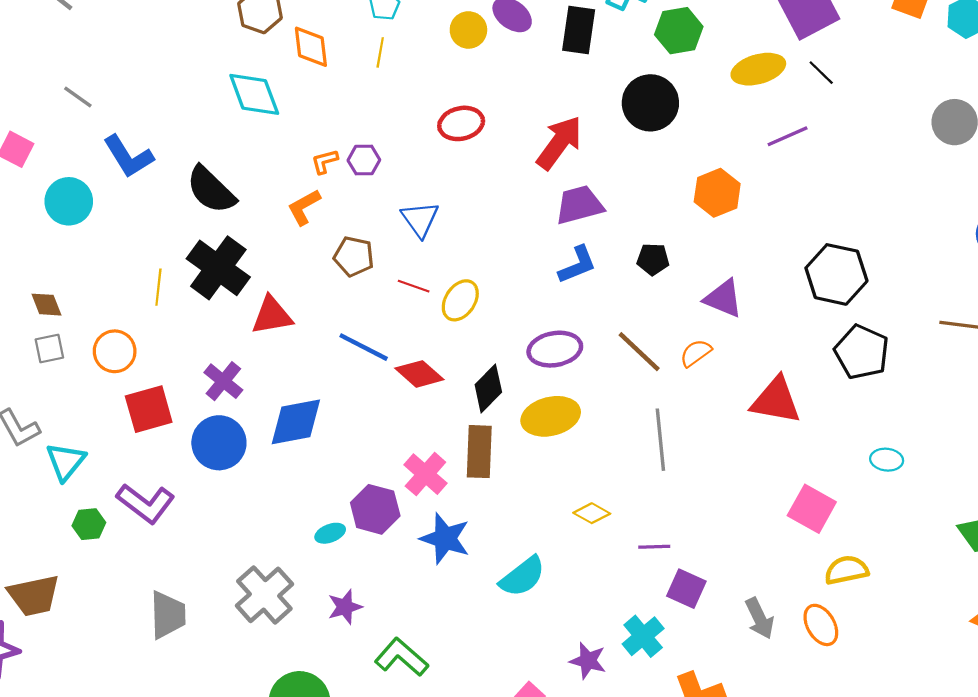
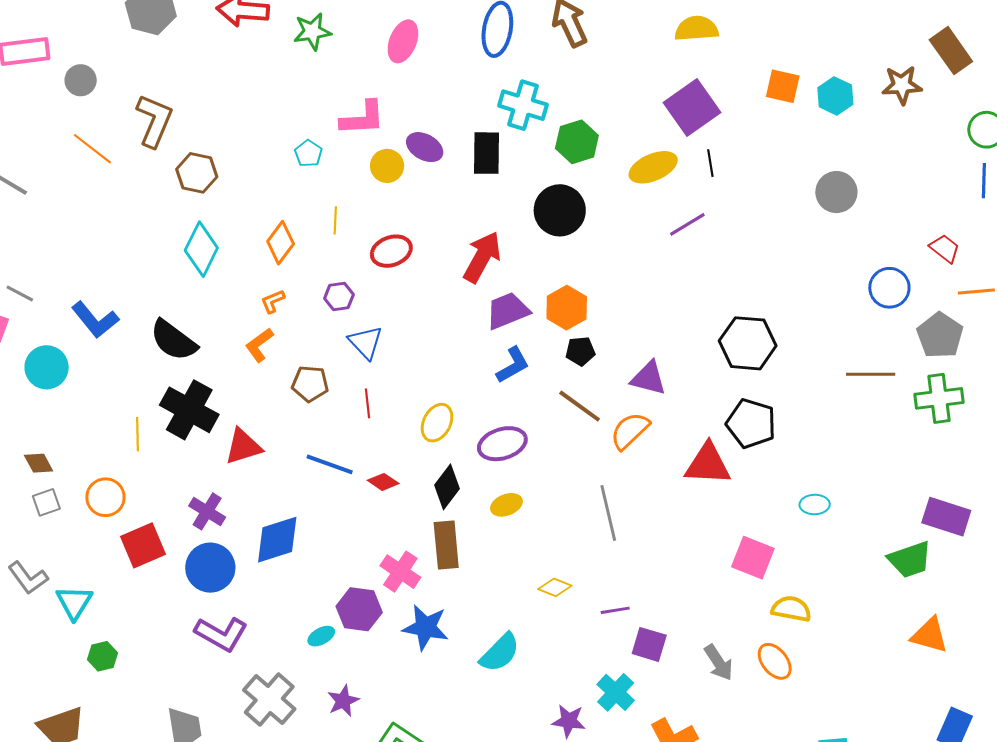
orange diamond: (311, 47) -> (281, 243), moved, turned 51
yellow line: (380, 52) -> (335, 220), moved
black line: (821, 73) -> (710, 163), turned 44
cyan diamond: (254, 94) -> (201, 249), turned 54
gray line: (78, 97) -> (20, 293), moved
purple hexagon: (364, 160) -> (339, 296), moved
orange hexagon: (717, 193) -> (567, 308), moved
red line: (414, 286) -> (368, 403), turned 72
yellow ellipse: (460, 300) -> (437, 423), moved
brown line: (639, 352) -> (580, 406), moved
black pentagon: (862, 352) -> (751, 423), moved
orange semicircle: (696, 353) -> (630, 431), size x1.4
red diamond: (419, 374) -> (383, 482), size x0.7
yellow ellipse: (551, 416) -> (506, 505), size x0.6
purple L-shape: (146, 503) -> (221, 634), moved
yellow semicircle: (846, 570) -> (791, 609), turned 30

